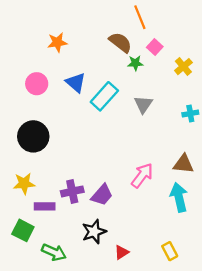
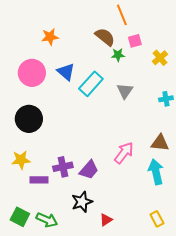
pink square: (155, 47) -> (135, 41), turned 32
pink circle: (37, 84) -> (32, 73), size x1.4
green square: (23, 230) -> (20, 217), moved
yellow rectangle: (170, 251) -> (157, 219), moved

